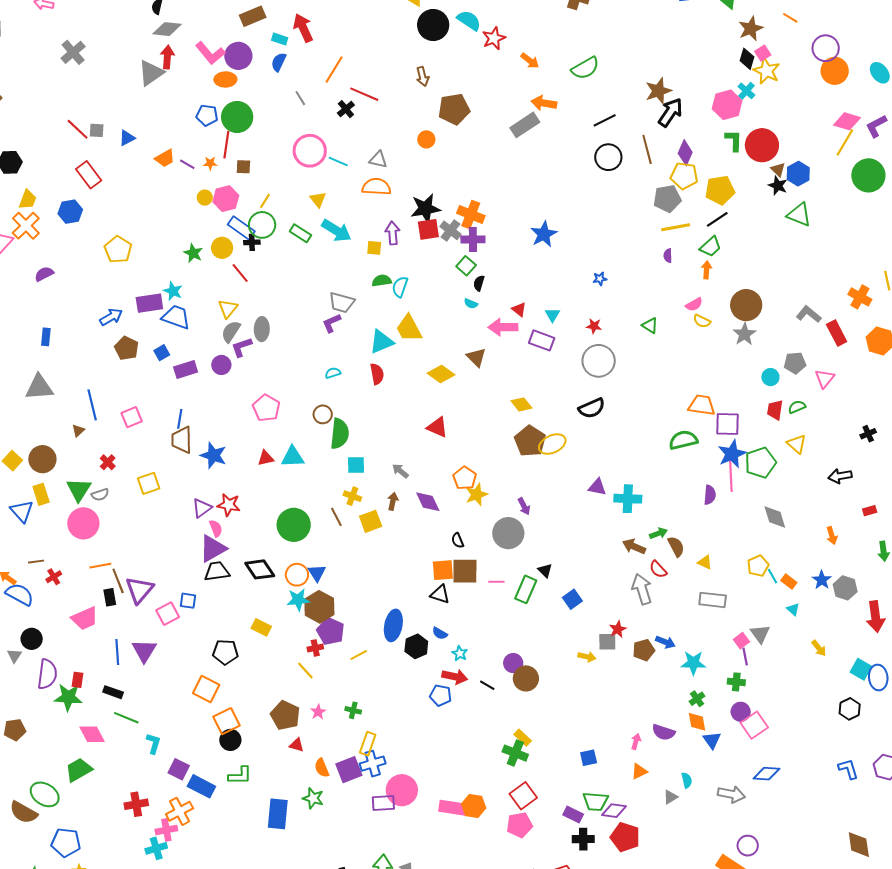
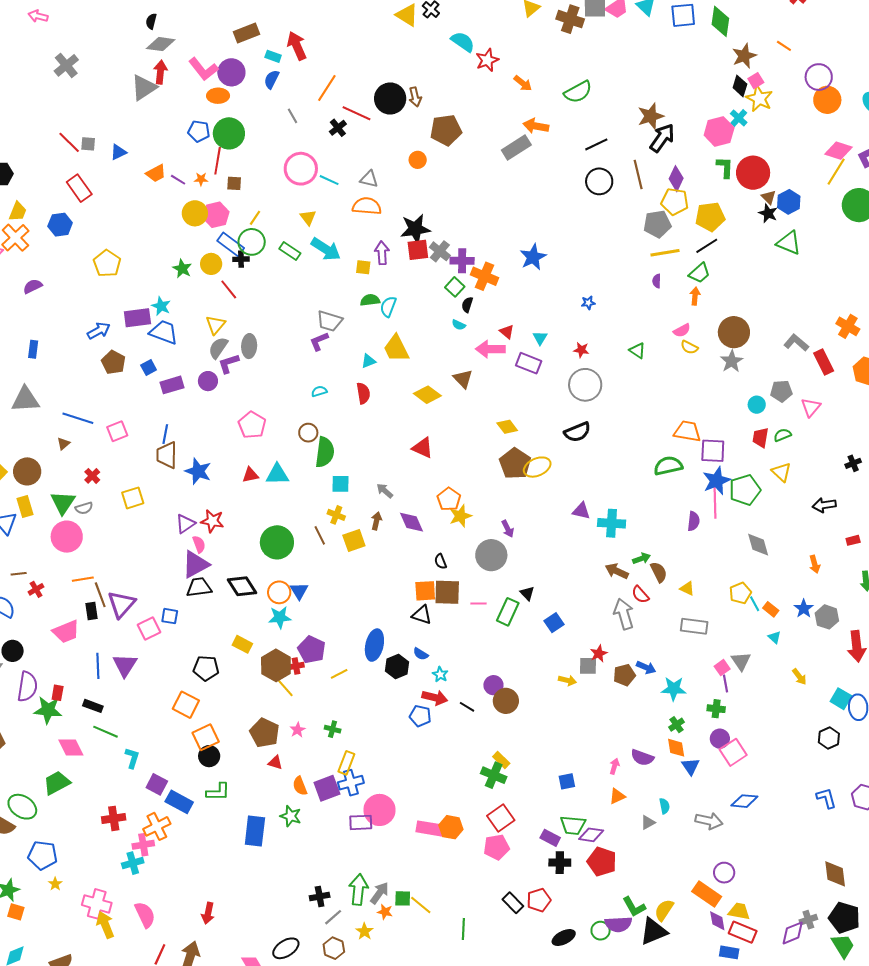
black circle: (433, 25) -> (390, 98), moved
yellow circle: (205, 198) -> (195, 213), size x1.6
orange cross: (471, 214) -> (484, 276), moved
cyan triangle: (381, 342) -> (369, 361), size x0.6
blue line: (92, 405) -> (78, 418), turned -60
brown hexagon: (319, 607) -> (276, 665), moved

